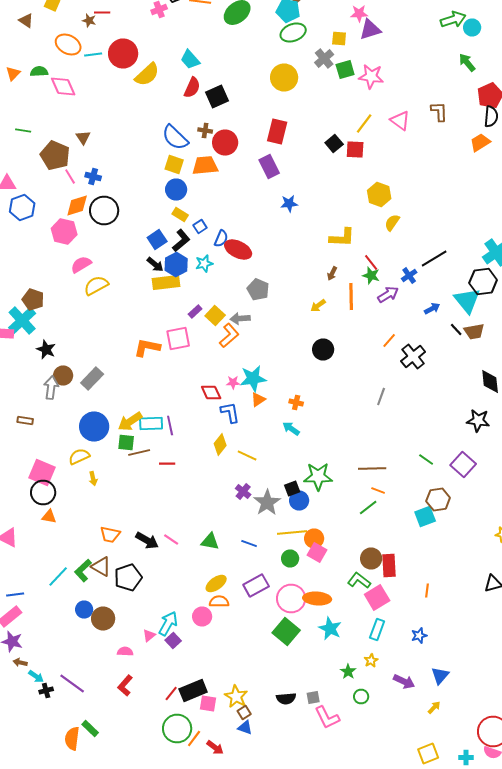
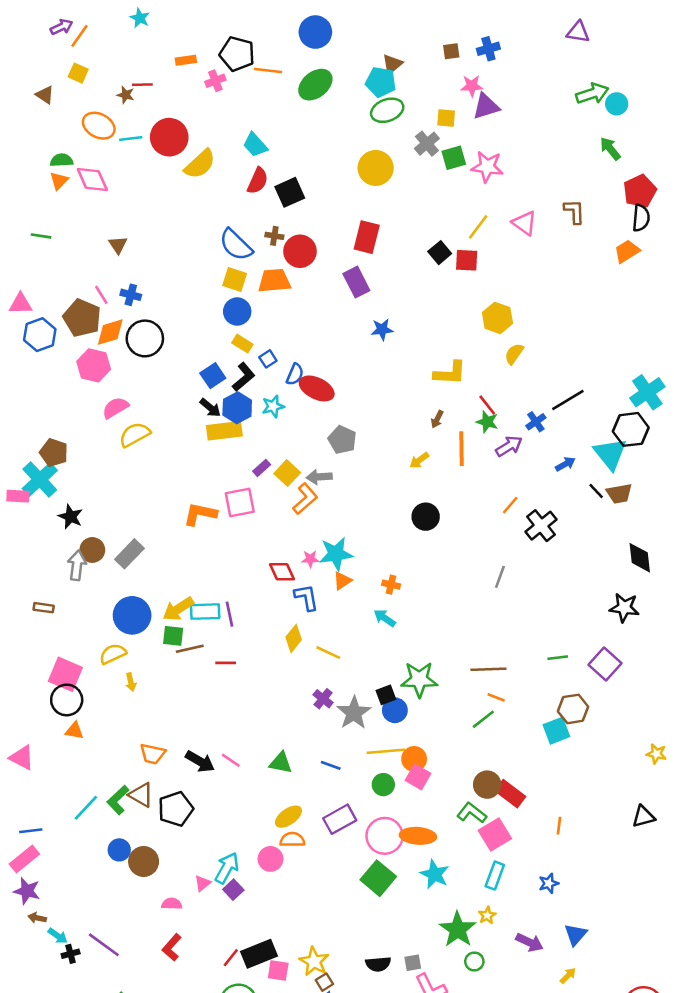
orange triangle: (13, 74) -> (59, 181), moved
brown pentagon: (55, 156) -> (82, 318), moved
green line: (426, 460) -> (558, 658), turned -42
red rectangle: (389, 566) -> (510, 794), turned -50
green star: (348, 672) -> (458, 929), size x1.8

